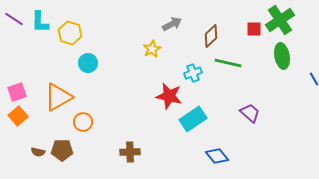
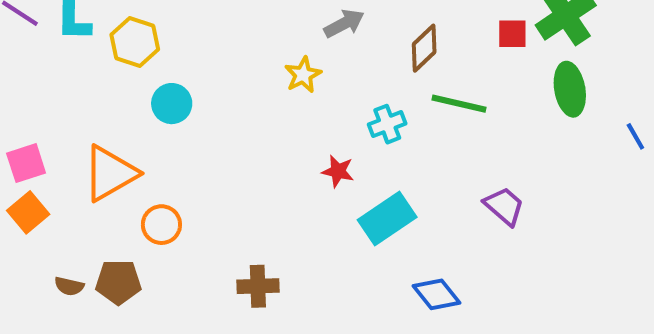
red star: (169, 96) -> (338, 171), size x0.6

